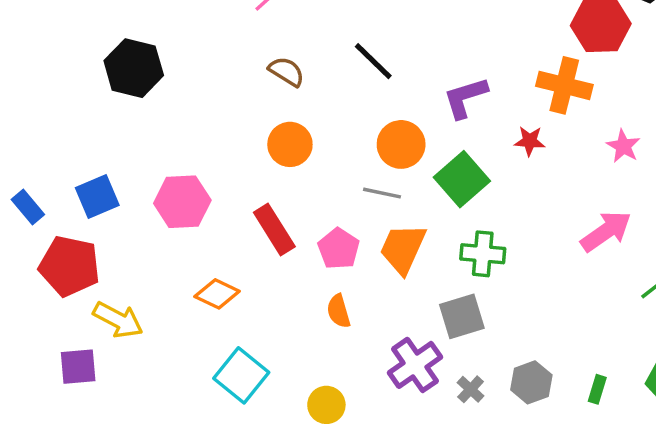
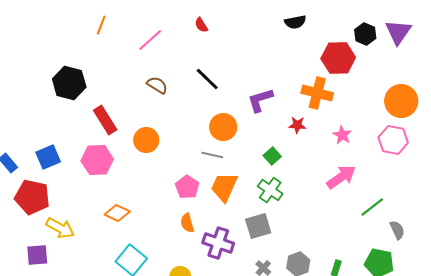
orange circle: (290, 144) -> (146, 140), moved
pink star: (623, 146) -> (342, 135), moved
green square: (462, 179) -> (272, 156), moved, size x0.6
red rectangle: (274, 230) -> (105, 120), moved
green cross: (483, 254) -> (270, 190), turned 30
purple cross: (415, 365) -> (218, 243), moved, turned -36

